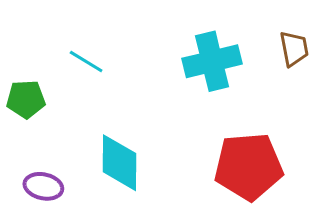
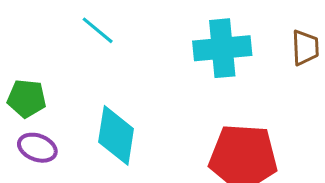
green pentagon: (26, 99) -> (27, 98), moved

